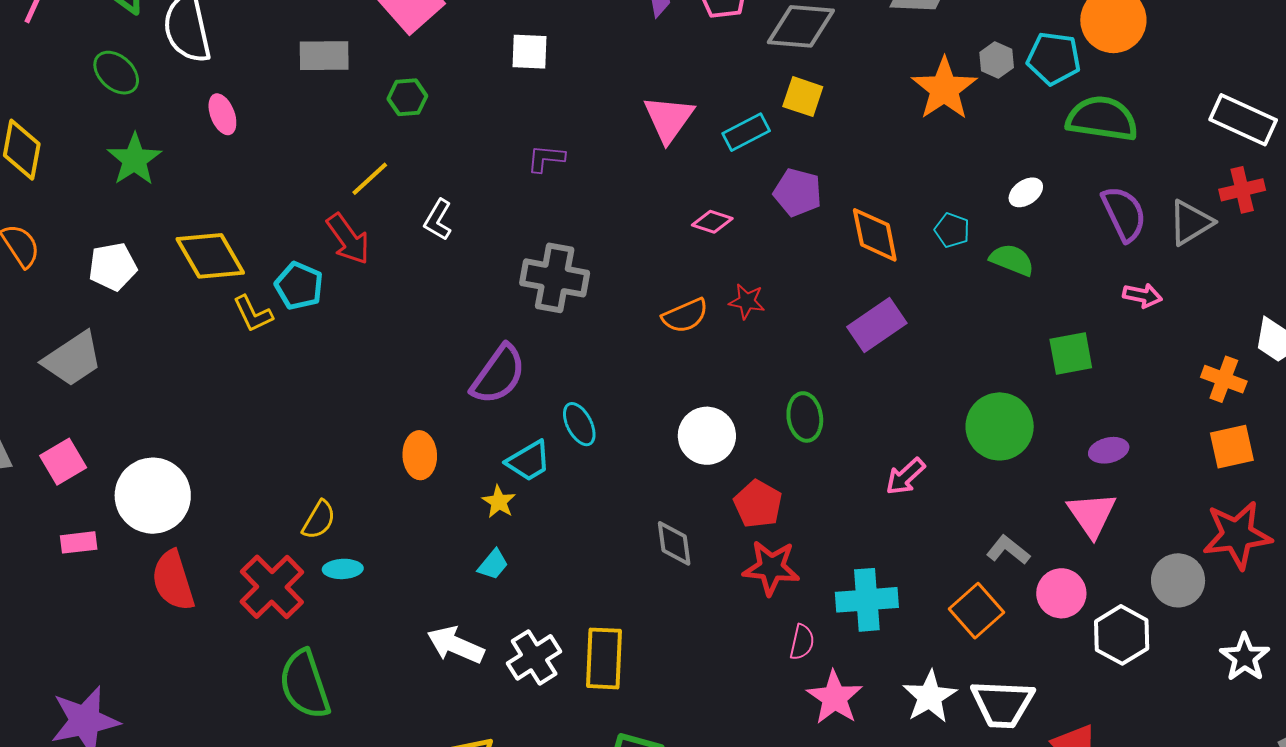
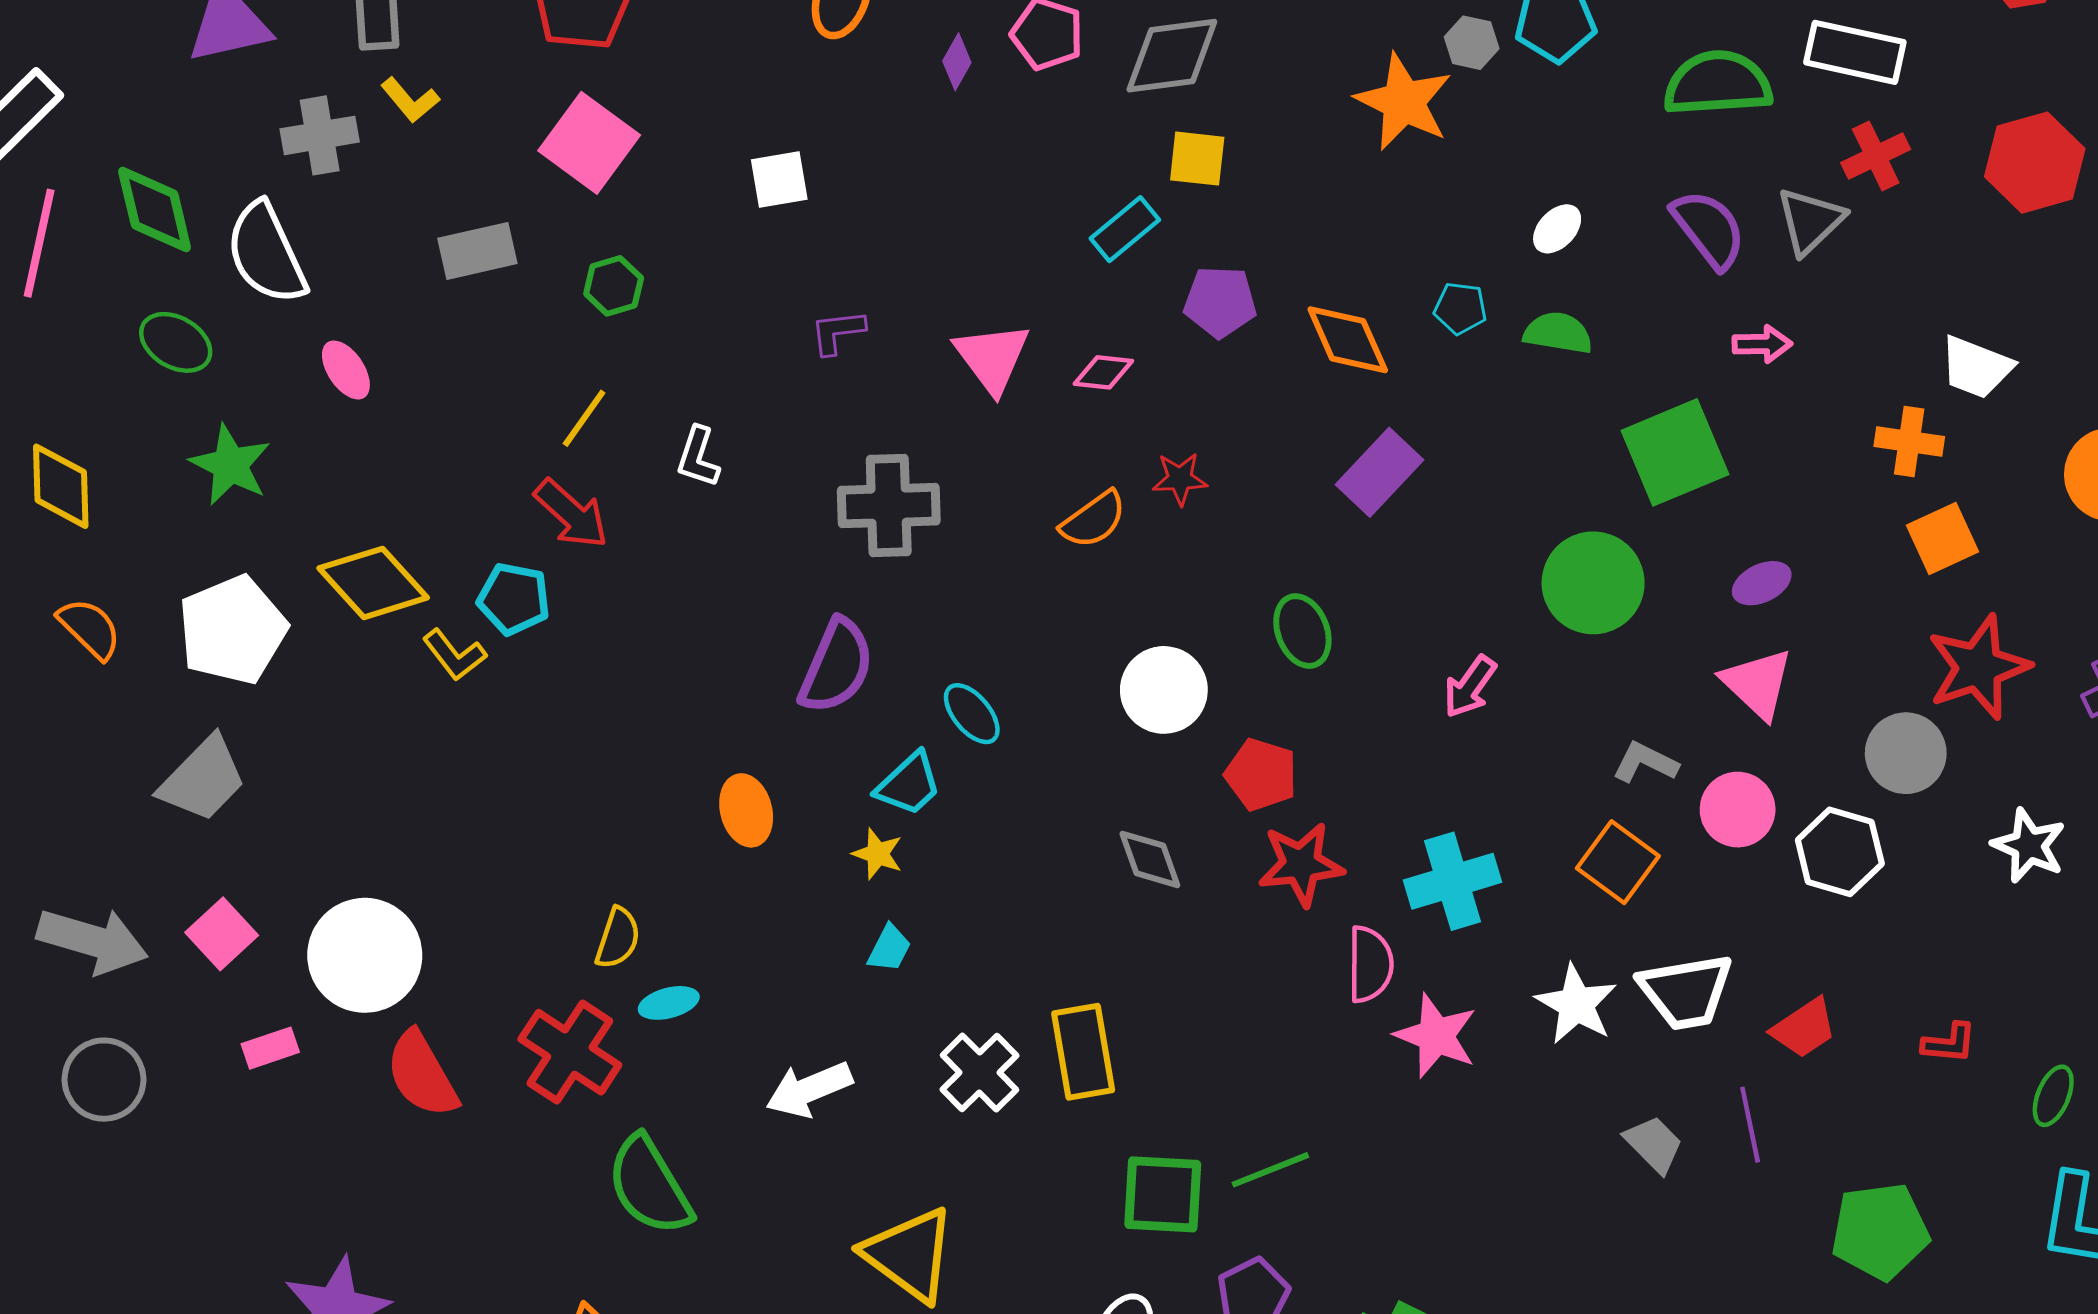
pink triangle: (669, 119) -> (992, 358), moved
green semicircle: (1102, 119) -> (1718, 83), moved
white pentagon: (113, 267) -> (233, 630), size x1.5
green square: (1071, 354) -> (1675, 452), size x1.5
pink semicircle: (802, 642) -> (1370, 964), size x1.4
white arrow: (456, 645) -> (809, 1089), moved, turned -34

